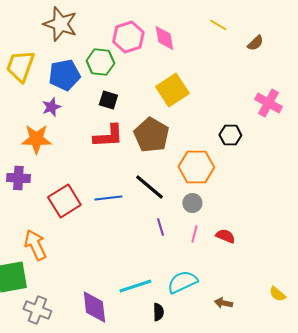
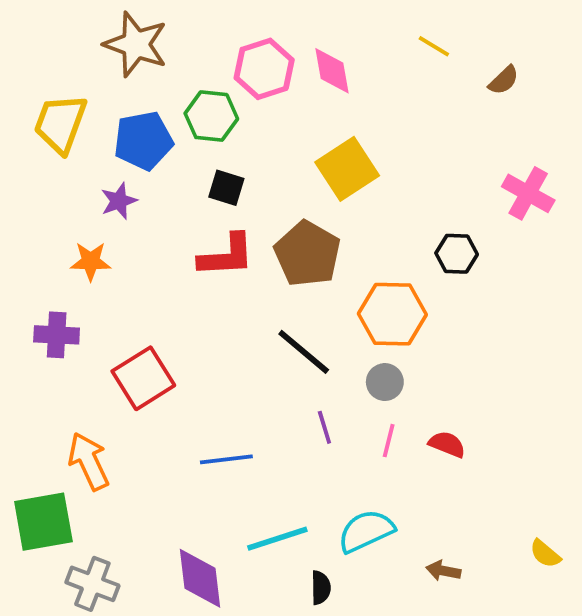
orange star: (36, 139) -> (91, 261), size x0.7
blue line: (108, 198) -> (226, 459), moved

